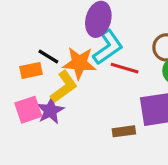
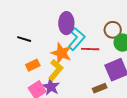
black line: (48, 57) -> (24, 39), moved
orange star: (79, 63) -> (61, 53), turned 30

